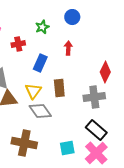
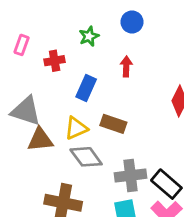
brown rectangle: (59, 88) -> (113, 124), turned -66
yellow triangle: (33, 91) -> (76, 128), turned 30
gray cross: (94, 97) -> (131, 176), moved

